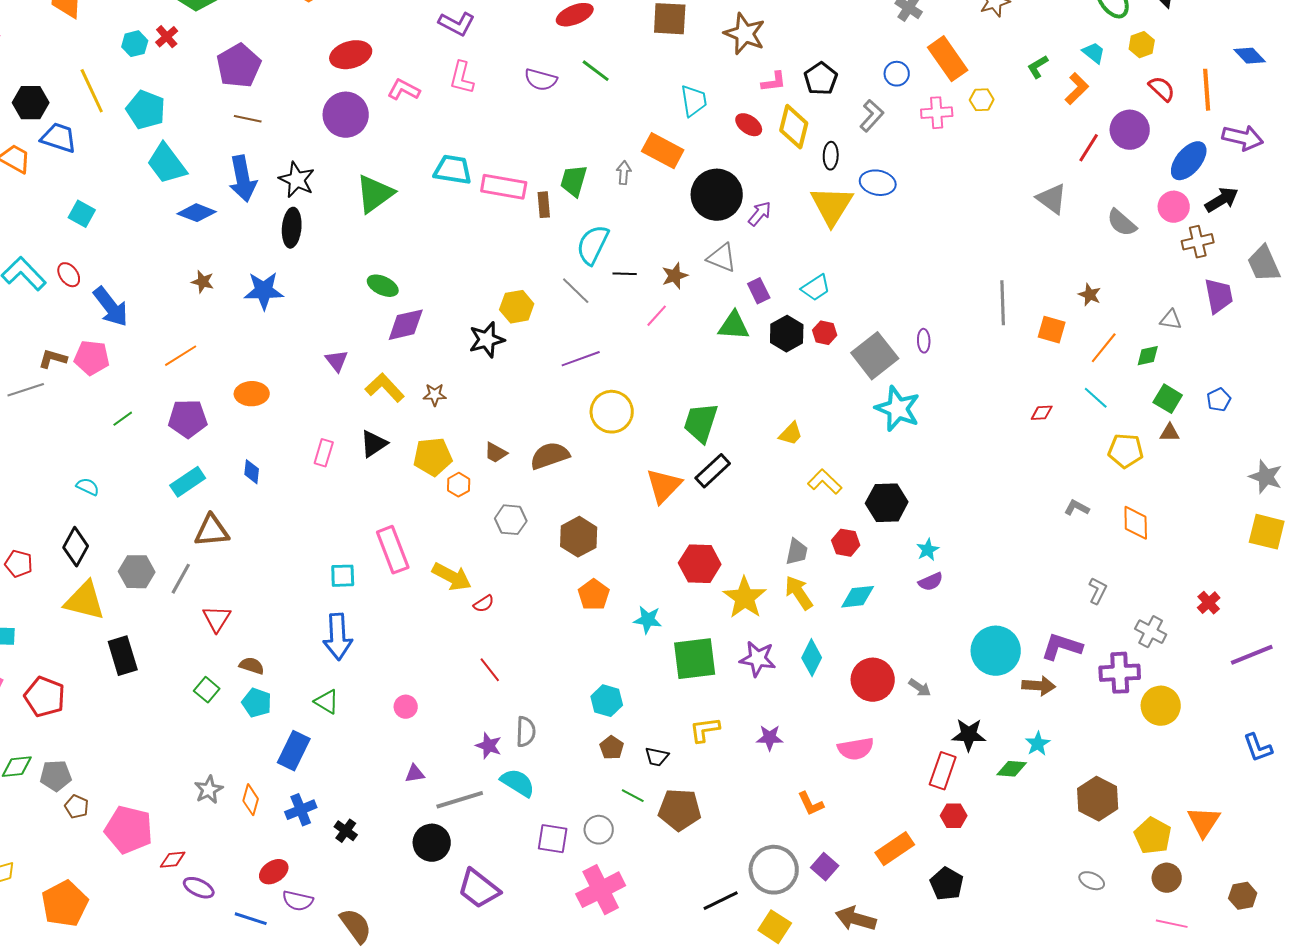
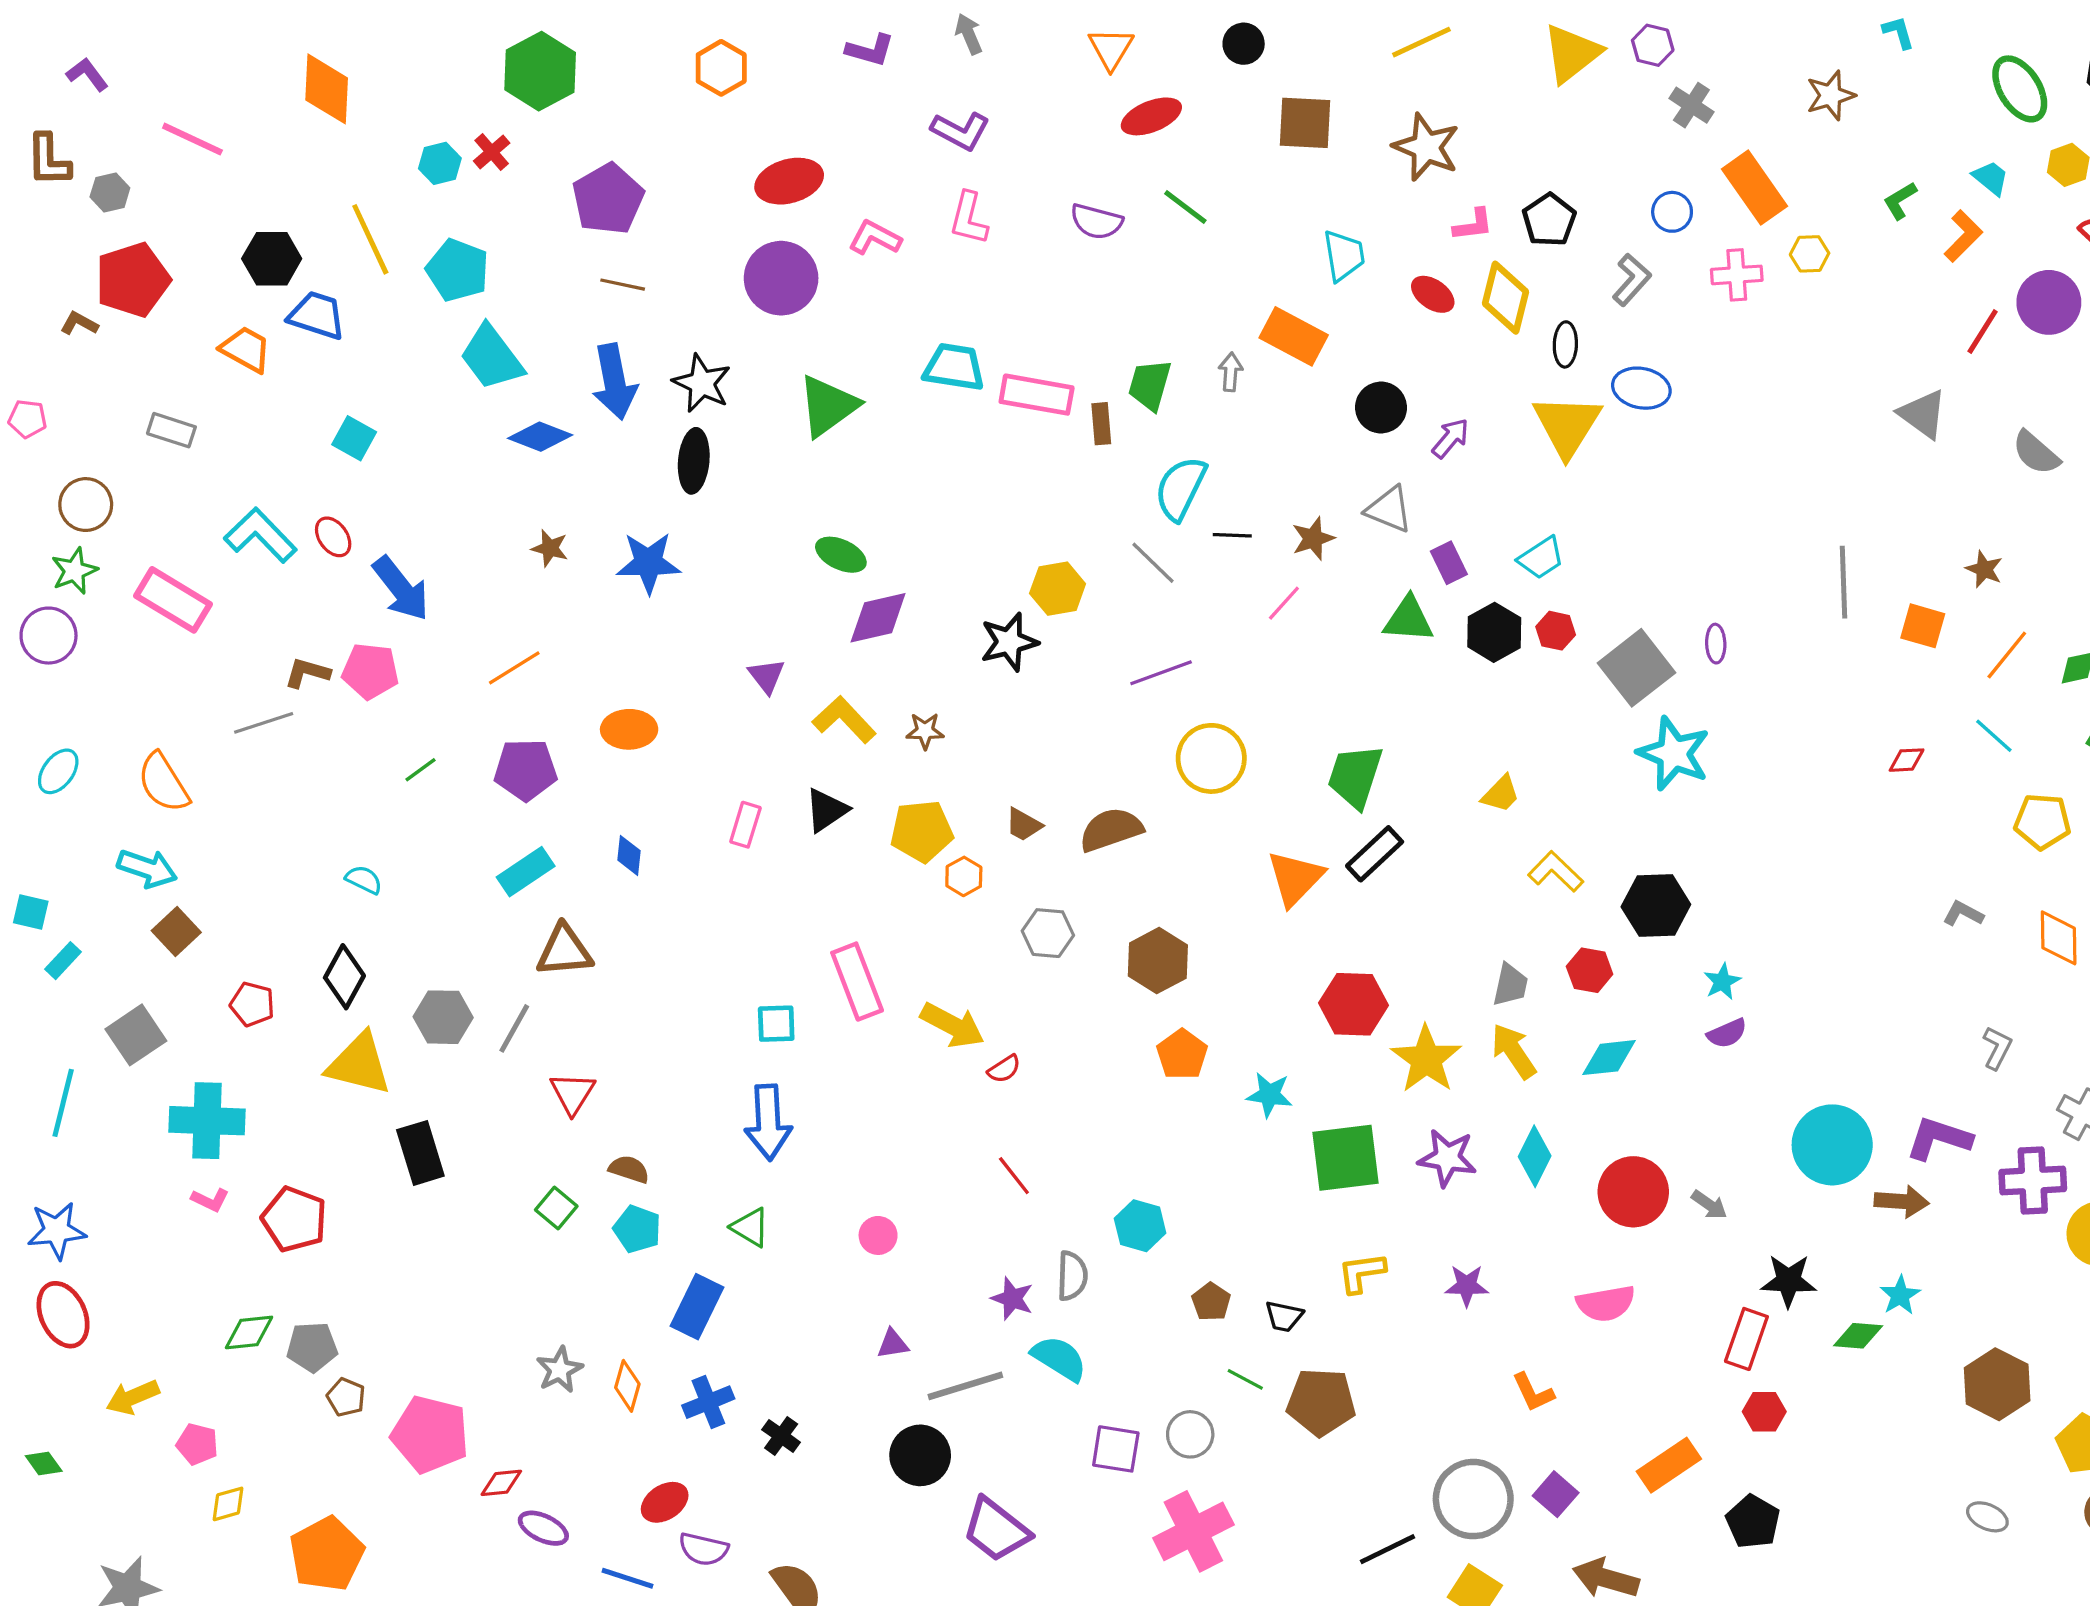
black circle: (717, 195) -> (1381, 408), size x0.6
cyan hexagon: (607, 701) -> (1140, 1226), moved

